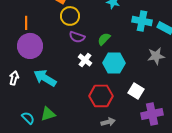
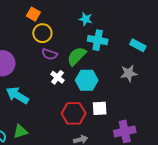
cyan cross: (142, 21) -> (98, 40), moved
green semicircle: (104, 39) -> (77, 56), size x1.5
white square: (136, 91) -> (100, 108), moved, turned -35

